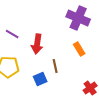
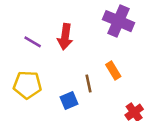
red arrow: (37, 44) -> (65, 37), moved
orange rectangle: (79, 49) -> (113, 71), moved

